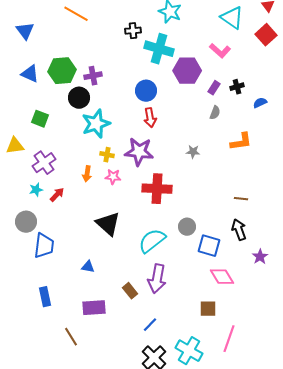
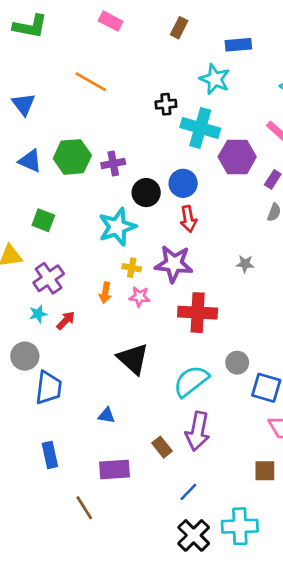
black circle: (79, 98) -> (146, 193), moved
cyan cross: (189, 351) -> (240, 526), turned -32

